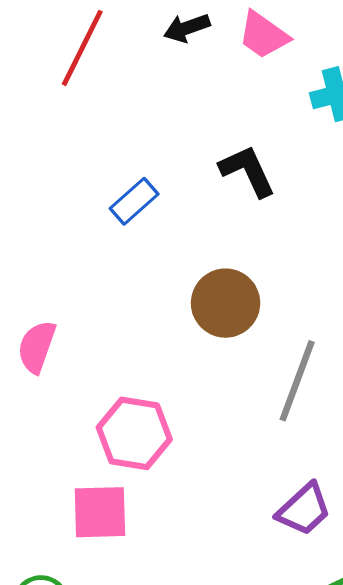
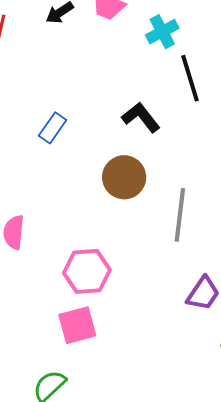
black L-shape: (247, 171) -> (141, 117), moved

